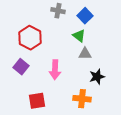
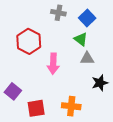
purple square: (21, 67) -> (13, 91), moved
pink arrow: (55, 70) -> (53, 64), moved
orange cross: (82, 99) -> (71, 106), moved

